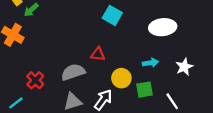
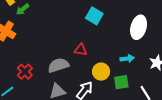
white ellipse: (163, 27) -> (139, 27), turned -70

